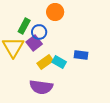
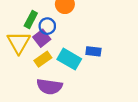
yellow rectangle: (45, 62) -> (43, 59), moved
cyan rectangle: (59, 62) -> (69, 59), size x1.5

